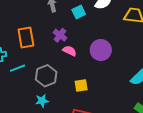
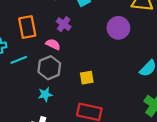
purple circle: (101, 50) -> (118, 28), moved
pink semicircle: (70, 51) -> (53, 44), moved

